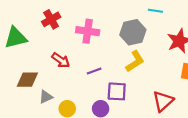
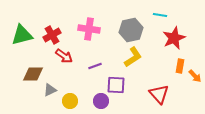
cyan line: (155, 11) -> (160, 15), moved
red cross: (51, 19) -> (52, 35), moved
red triangle: (163, 101) -> (159, 94), turned -30

